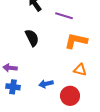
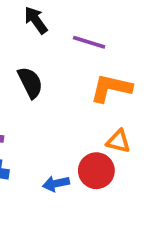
blue arrow: (46, 84) -> (56, 184), moved
red circle: (70, 96) -> (96, 171), moved

